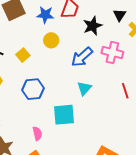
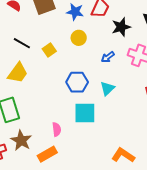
blue arrow: (82, 57) -> (108, 57), size x0.6
blue hexagon: (33, 89) -> (77, 82), moved

